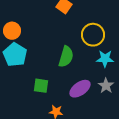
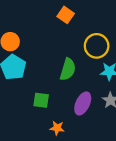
purple ellipse: (80, 89) -> (83, 103), turned -30

